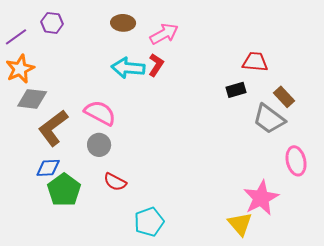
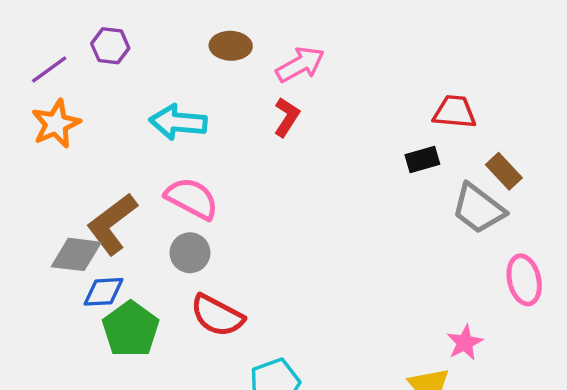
cyan arrow: (128, 68) -> (178, 122), moved
gray diamond: (32, 99) -> (76, 254), moved
red semicircle: (115, 182) -> (217, 316), size x1.4
pink star: (261, 198) -> (465, 343), size x0.6

